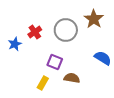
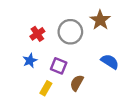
blue star: (15, 44) -> (30, 61), moved
brown semicircle: (72, 78) -> (77, 83), turned -70

